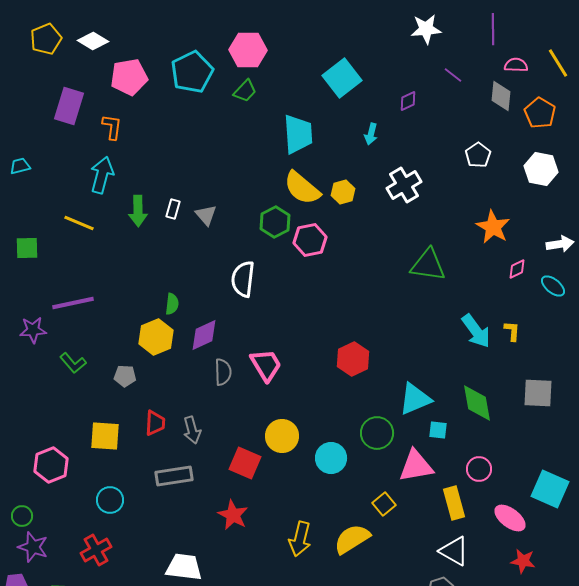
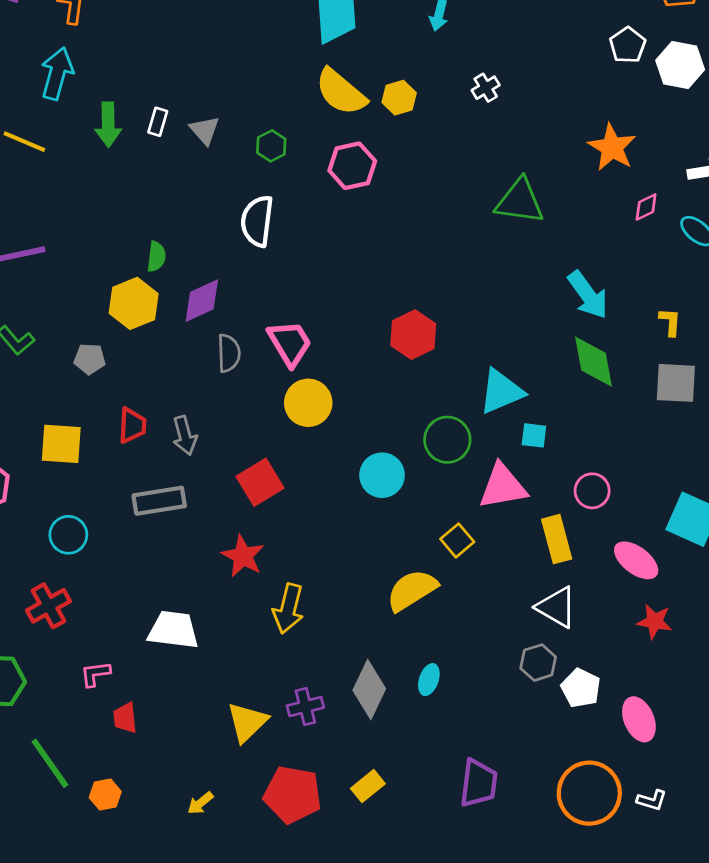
white pentagon: (478, 155) -> (628, 45), moved
white cross: (404, 185) -> (486, 88), size x0.6
green hexagon: (275, 222) -> (271, 146), moved, size x0.7
yellow L-shape: (512, 331) -> (670, 322), moved
green diamond: (477, 403) -> (594, 362), moved
yellow circle: (282, 436) -> (308, 403), moved
red square: (245, 463) -> (260, 482), turned 36
yellow arrow: (300, 539) -> (288, 609), moved

